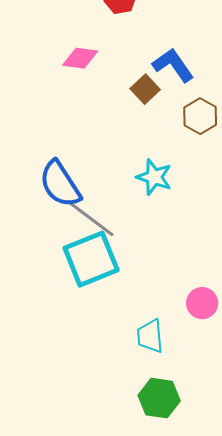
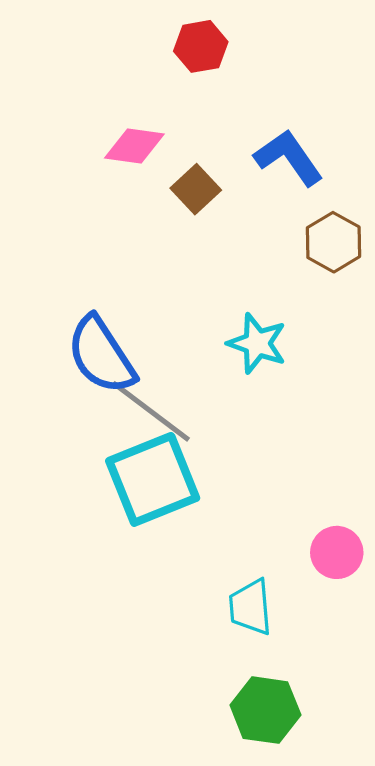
brown square: (145, 89) -> (196, 189), moved

